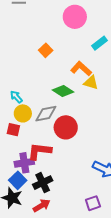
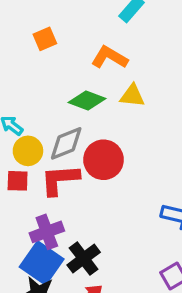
orange square: (46, 50) -> (45, 39), turned 32
yellow triangle: (91, 83) -> (132, 96), moved
red L-shape: (39, 151) -> (60, 180), moved
blue square: (18, 180) -> (42, 263), size x1.4

